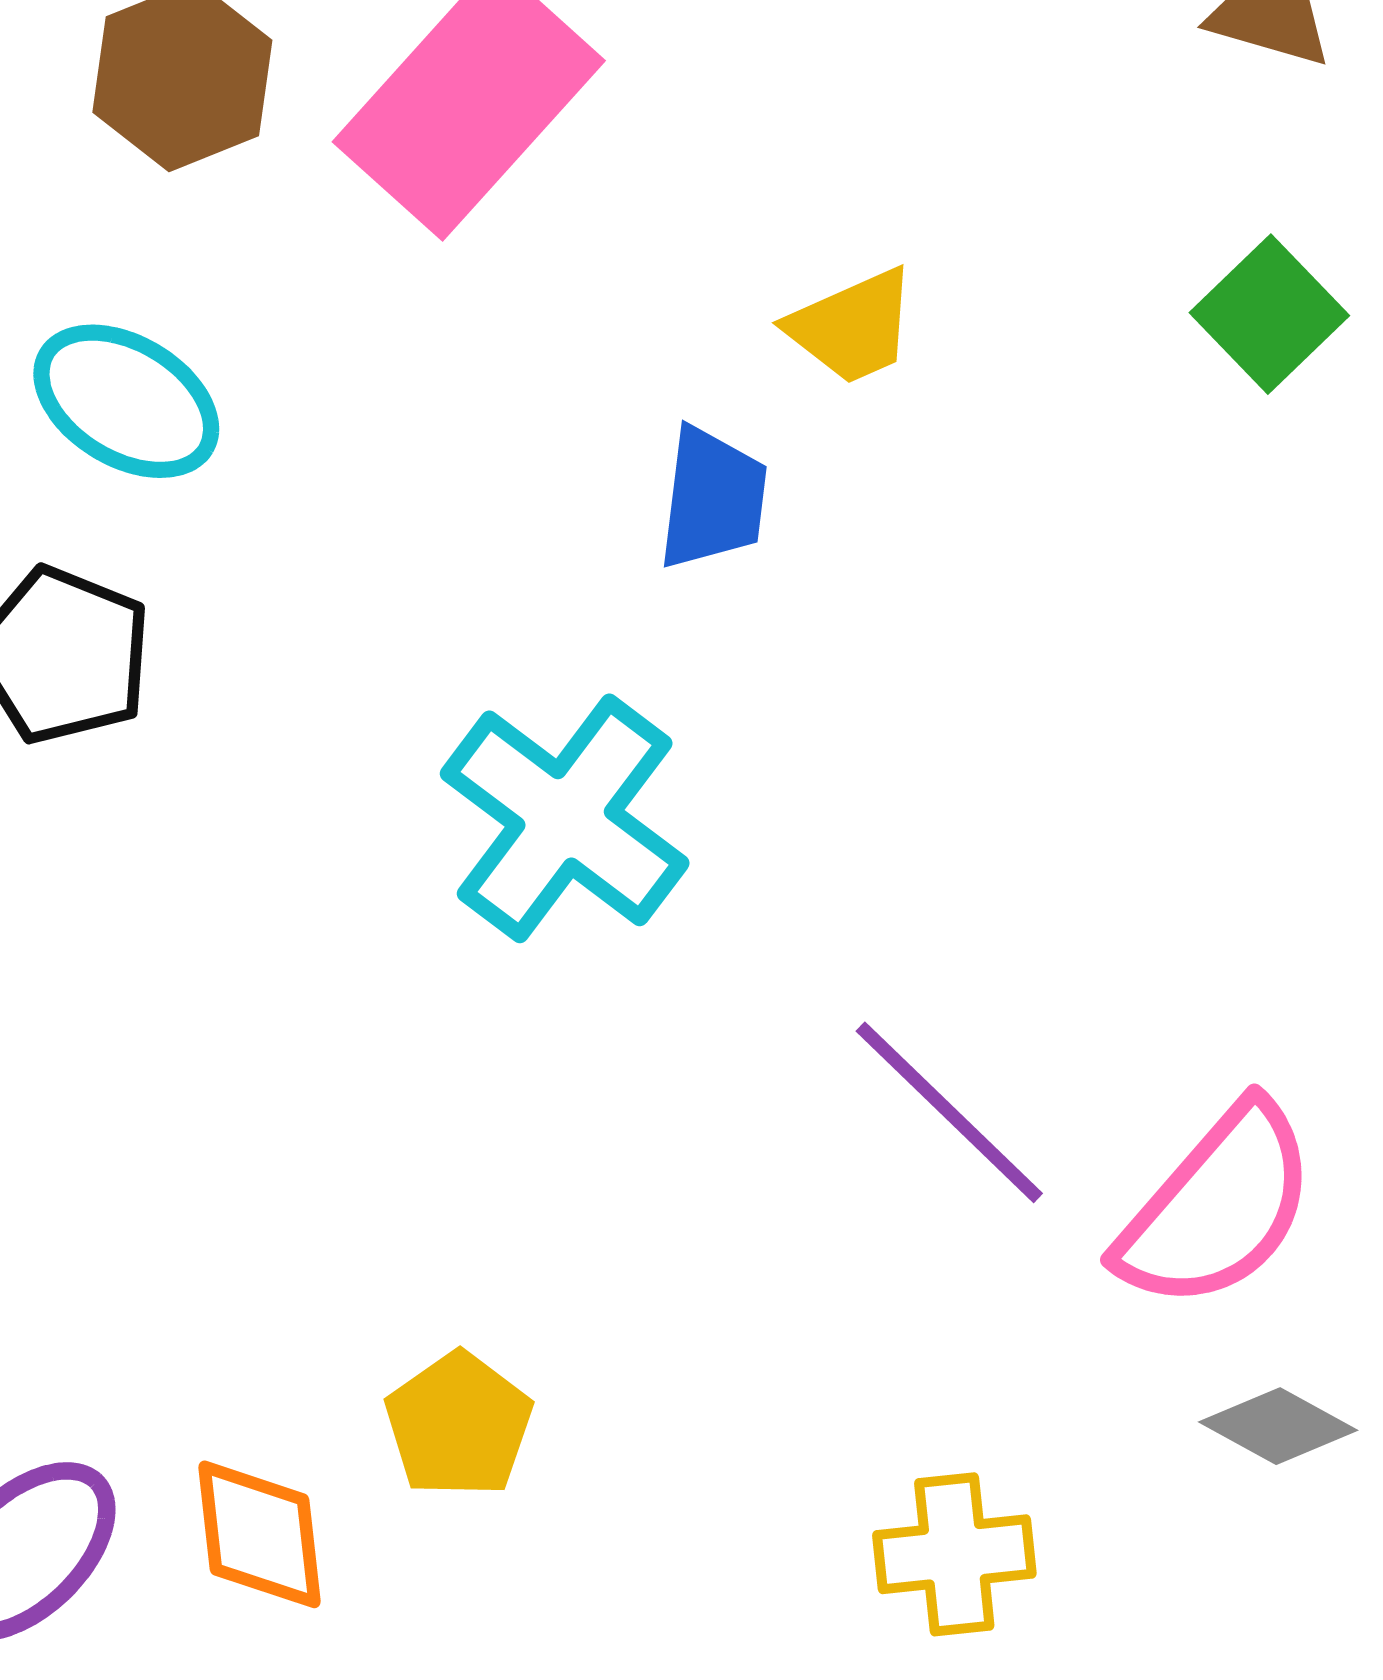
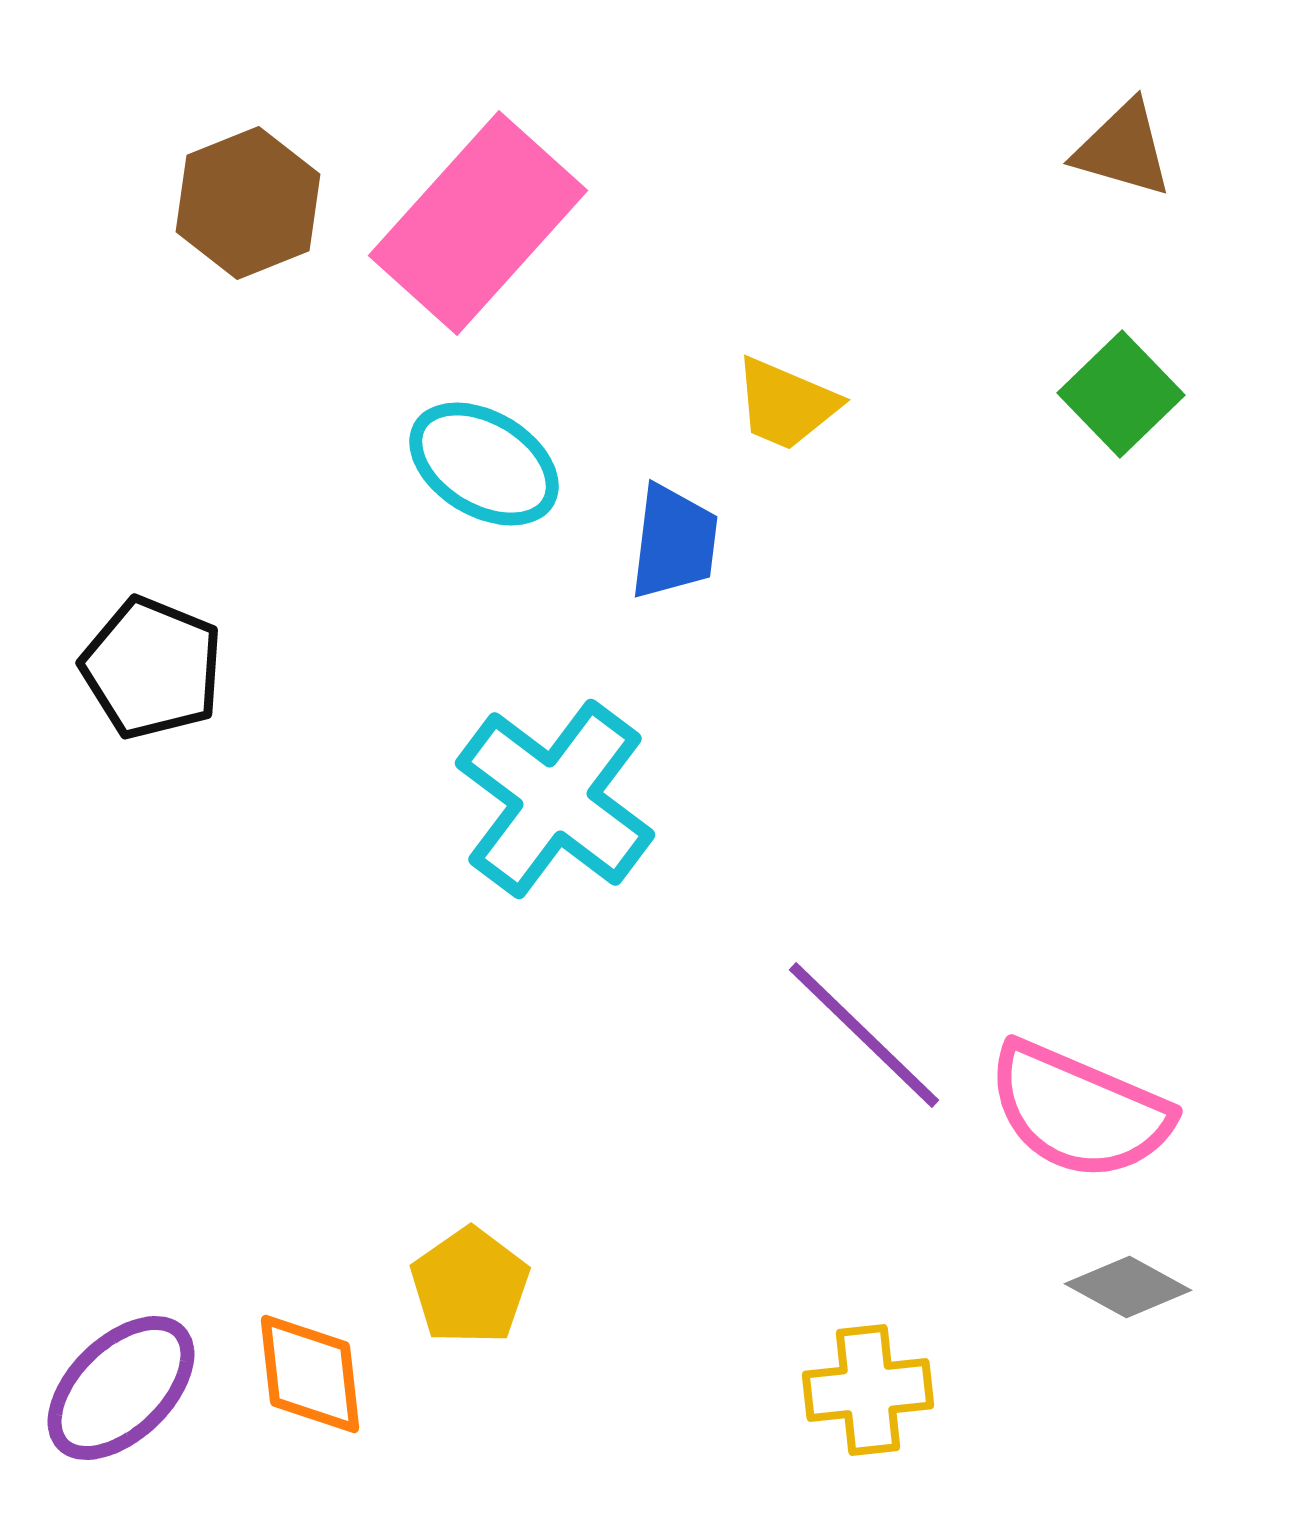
yellow trapezoid: (852, 327) -> (786, 404), turned 47
cyan ellipse: (126, 401) -> (484, 464), moved
pink semicircle: (1217, 1207) -> (1079, 1111), turned 72

